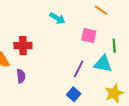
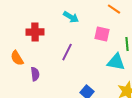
red cross: (23, 46) -> (35, 32), moved
purple line: (79, 69) -> (67, 52), moved

